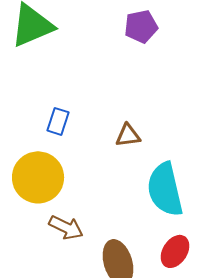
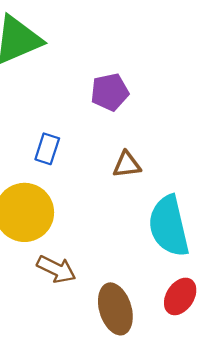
purple pentagon: (141, 26) -> (110, 92), moved

